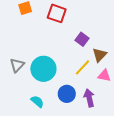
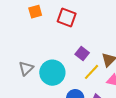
purple square: (82, 39) -> (82, 54), moved

